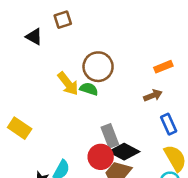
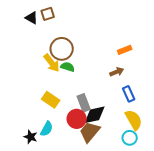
black triangle: (34, 37) -> (32, 18), moved
brown circle: (98, 67) -> (62, 49), moved
yellow rectangle: (20, 128) -> (51, 100), moved
black diamond: (124, 152) -> (95, 115), turned -40

